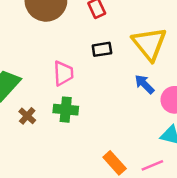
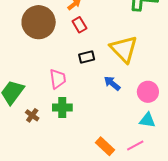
blue arrow: (144, 84) -> (112, 83), moved

